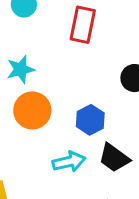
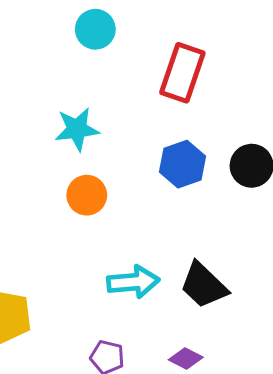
orange circle: (32, 110) -> (87, 195), size x0.7
blue hexagon: (90, 120) -> (182, 164), moved

